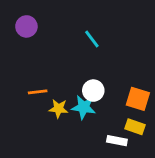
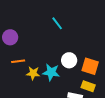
purple circle: (26, 26) -> (10, 37), moved
white circle: (93, 91) -> (69, 60), moved

